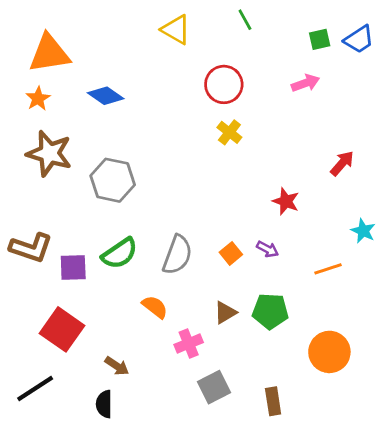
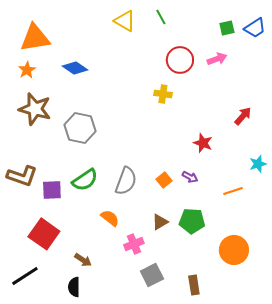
green line: (245, 20) -> (161, 17), moved
red circle: (224, 84) -> (180, 60), moved
yellow cross: (229, 132) -> (163, 94), turned -30
cyan star: (363, 231) -> (258, 164), turned 30

